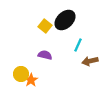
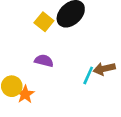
cyan line: (78, 45) -> (88, 75), moved

